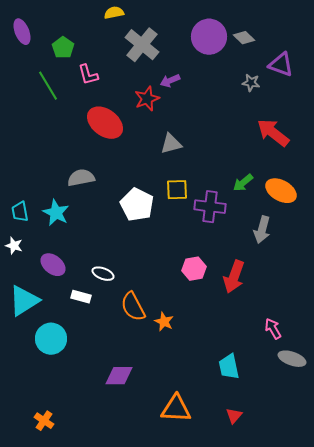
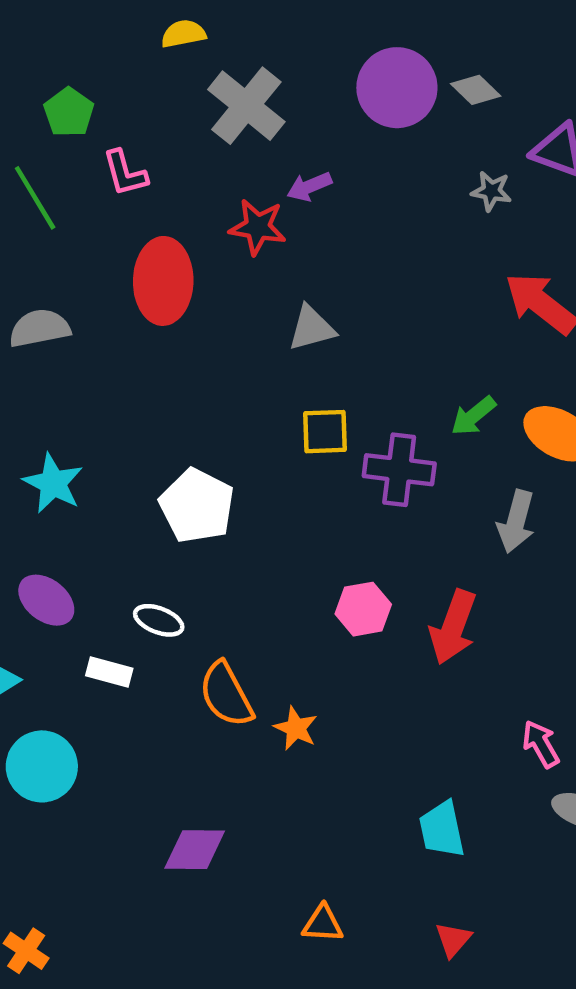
red star: (147, 99) -> (258, 227), turned 30
red ellipse: (105, 123) -> (163, 281), turned 54
gray semicircle: (81, 178) -> (40, 328), moved
white pentagon: (137, 205) -> (197, 506), moved
orange triangle: (176, 409) -> (323, 924), size x0.6

